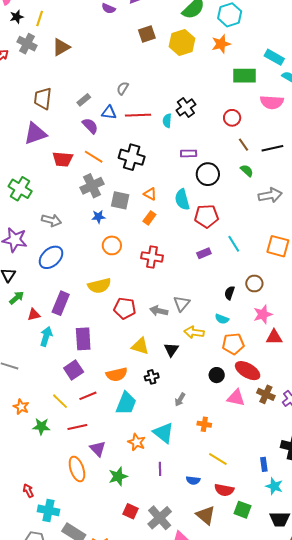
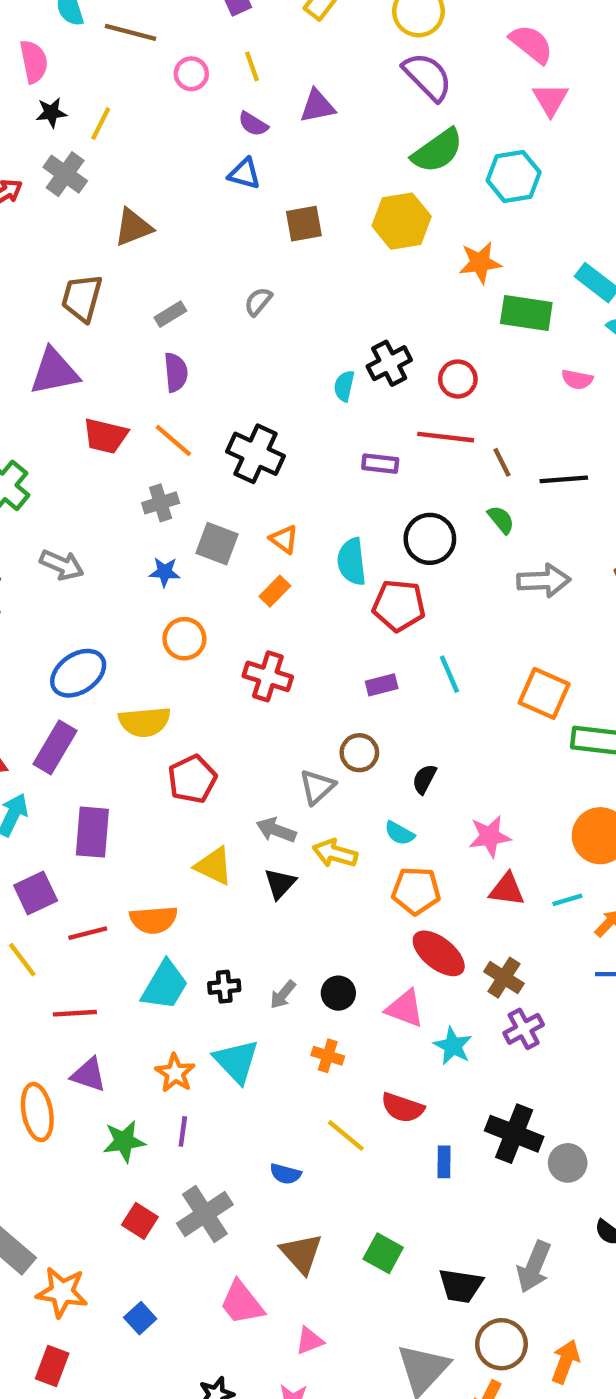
brown square: (147, 34) -> (304, 224), moved
orange star: (221, 44) -> (480, 263), moved
brown triangle: (61, 47) -> (133, 227), moved
pink semicircle: (272, 102) -> (577, 379), size x0.6
blue triangle: (109, 113) -> (244, 174), moved
red line: (138, 115) -> (446, 437), moved
red circle: (232, 118) -> (458, 379), moved
purple semicircle: (90, 126) -> (176, 372), turned 30
black circle: (208, 174) -> (430, 539), moved
gray cross: (92, 186) -> (161, 503), size x0.7
blue ellipse: (51, 257) -> (78, 673), moved
brown circle: (254, 283) -> (359, 753), moved
red pentagon: (125, 308) -> (192, 779), turned 30
gray arrow: (159, 311) -> (276, 830), moved
purple square: (74, 370) -> (36, 893), moved
black circle: (217, 375) -> (338, 993), moved
black cross: (152, 377) -> (224, 987), moved
brown cross: (266, 394) -> (504, 978), moved
red line: (88, 396) -> (88, 933), moved
red line: (77, 427) -> (75, 1013), moved
purple triangle: (98, 449) -> (89, 1075), turned -36
purple line: (160, 469) -> (183, 1131), moved
cyan star: (274, 486) -> (453, 1046), moved
red semicircle: (224, 490) -> (403, 1108), moved
gray cross: (160, 518) -> (205, 1214), moved

